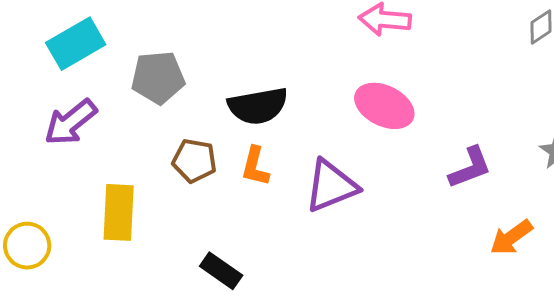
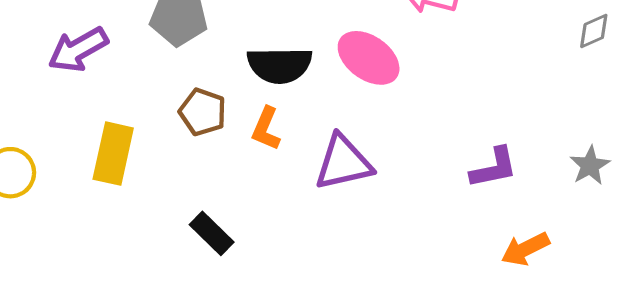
pink ellipse: (384, 106) -> (369, 58), moved

